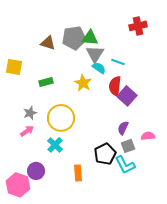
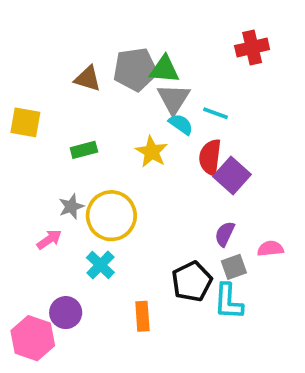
gray star: (30, 113) -> (71, 207), moved
cyan L-shape: (125, 165) -> (228, 302), turned 30

